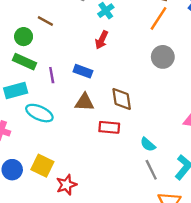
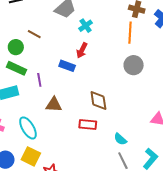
orange line: (158, 18) -> (130, 33), turned -30
blue rectangle: (83, 71) -> (67, 66), moved
brown triangle: (84, 102) -> (54, 105), moved
cyan ellipse: (39, 113) -> (28, 128), moved, turned 35

